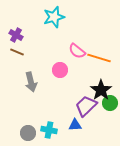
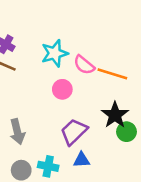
cyan star: (54, 17) -> (55, 53), moved
gray arrow: (31, 82) -> (17, 132), moved
purple trapezoid: (86, 106) -> (74, 132), moved

